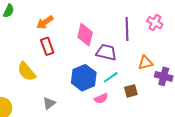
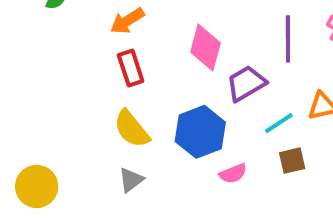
purple trapezoid: (106, 52) -> (246, 83), turned -45
yellow semicircle: (27, 72) -> (132, 129), moved
cyan line: (111, 77) -> (279, 123), moved

